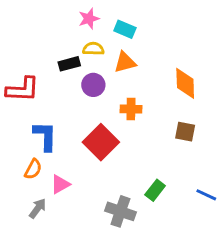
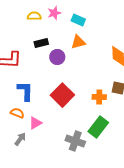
yellow semicircle: (93, 49) -> (34, 16), moved
orange cross: (131, 109) -> (99, 97), moved
orange semicircle: (33, 169) -> (17, 113), turned -96
green rectangle: (155, 190) -> (98, 127), size x1.5

